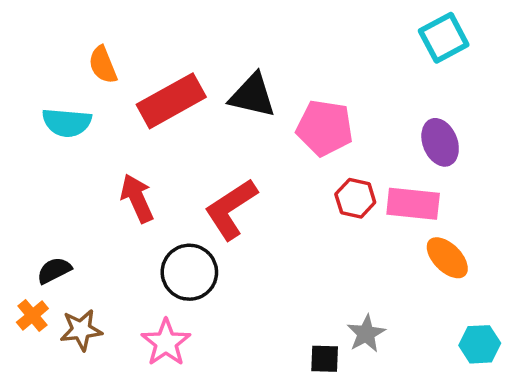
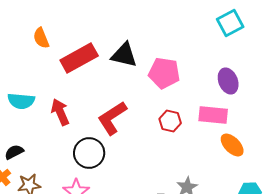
cyan semicircle: (67, 123) -> (21, 101), moved
red hexagon: (355, 198) -> (170, 121), moved

